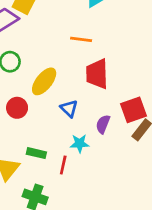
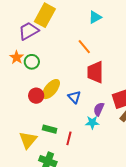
orange line: (81, 39) -> (84, 47), turned 42
yellow ellipse: (44, 81) -> (51, 89), moved
cyan star: (80, 143) -> (92, 122), moved

